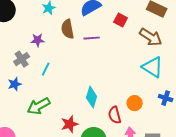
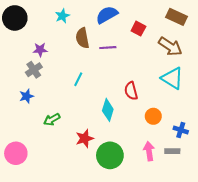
purple star: (38, 40) -> (40, 50), moved
cyan line: (46, 69) -> (78, 79), moved
blue cross: (166, 98) -> (181, 130), moved
green arrow: (39, 106) -> (52, 119), size x0.7
red semicircle: (115, 115) -> (131, 91), moved

